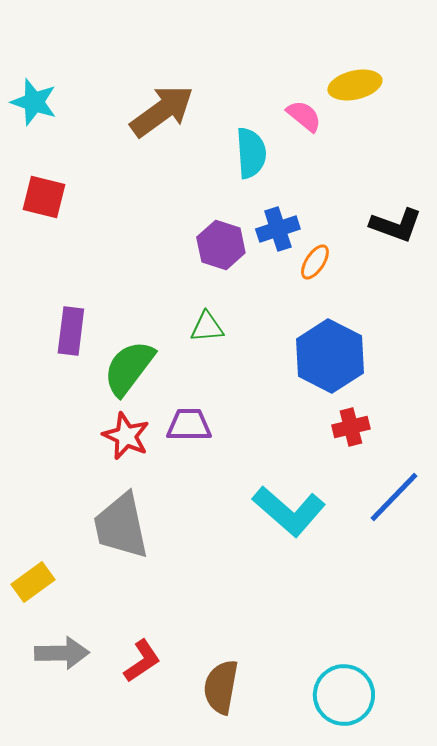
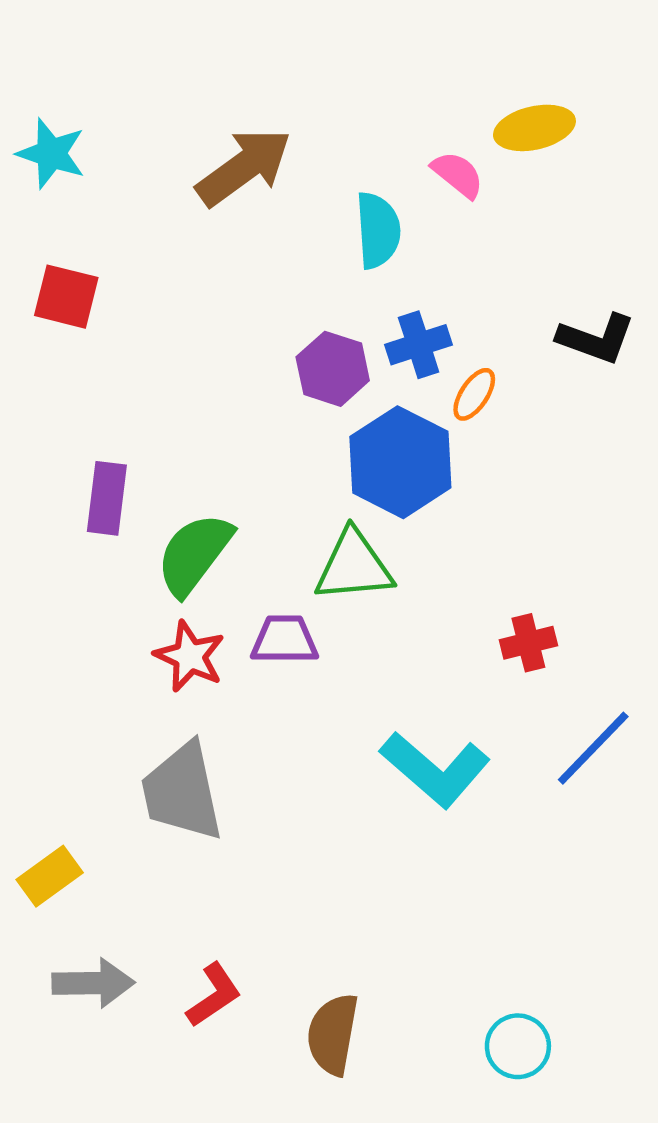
green triangle: (207, 327) -> (354, 566), moved, size x1.6
blue hexagon: (330, 356) -> (400, 462), moved
cyan circle: (344, 695) -> (518, 1046), size x0.7

